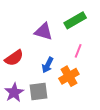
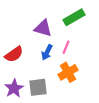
pink line: (78, 51) -> (66, 47), moved
blue arrow: (48, 65) -> (47, 52), moved

